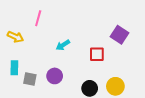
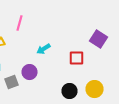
purple circle: (55, 76) -> (30, 72), moved
gray square: (30, 79) -> (12, 82), turned -32

